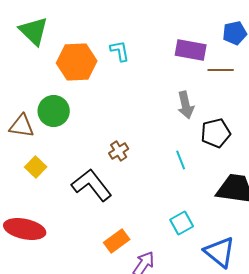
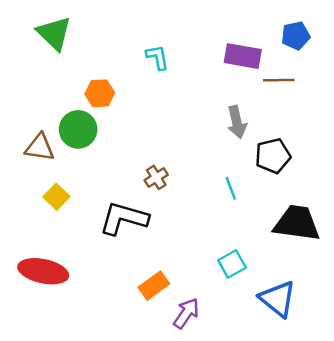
orange hexagon: (77, 62) -> (100, 93), moved, size x0.6
black L-shape: (92, 185) -> (124, 218), turned -36

